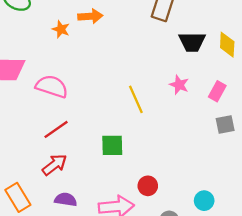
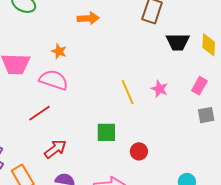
orange star: (61, 29) -> (59, 51), moved
pink star: (179, 85) -> (160, 89), moved
red line: (56, 129) -> (40, 113), moved
red circle: (148, 186) -> (139, 151), moved

